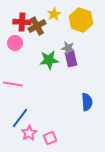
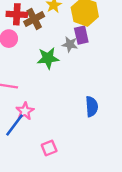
purple rectangle: (71, 59) -> (81, 35), moved
pink star: (29, 133) -> (25, 111), moved

